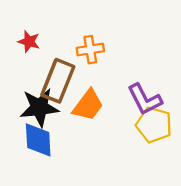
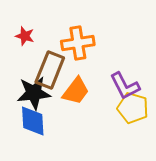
orange cross: (90, 50) -> (78, 43), size x1.4

